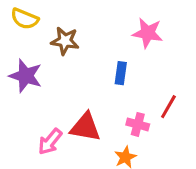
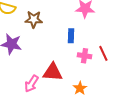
red line: (168, 107) -> (103, 53), turned -49
pink cross: (138, 124) -> (85, 56), moved

